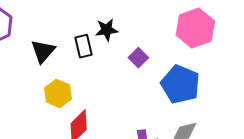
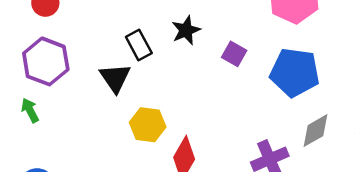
black rectangle: (84, 46) -> (139, 45), moved

